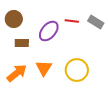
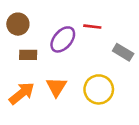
gray rectangle: (96, 22) -> (123, 52), moved

